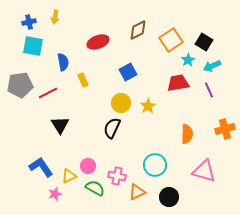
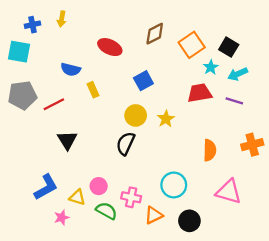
red ellipse: (98, 42) -> (110, 47), turned 45
cyan square: (33, 46) -> (19, 52), moved
blue semicircle: (63, 62) -> (71, 69), turned 114
purple line: (209, 90) -> (234, 101), turned -49
blue L-shape: (41, 167) -> (46, 187), turned 95
yellow triangle: (69, 176) -> (77, 197), turned 42

